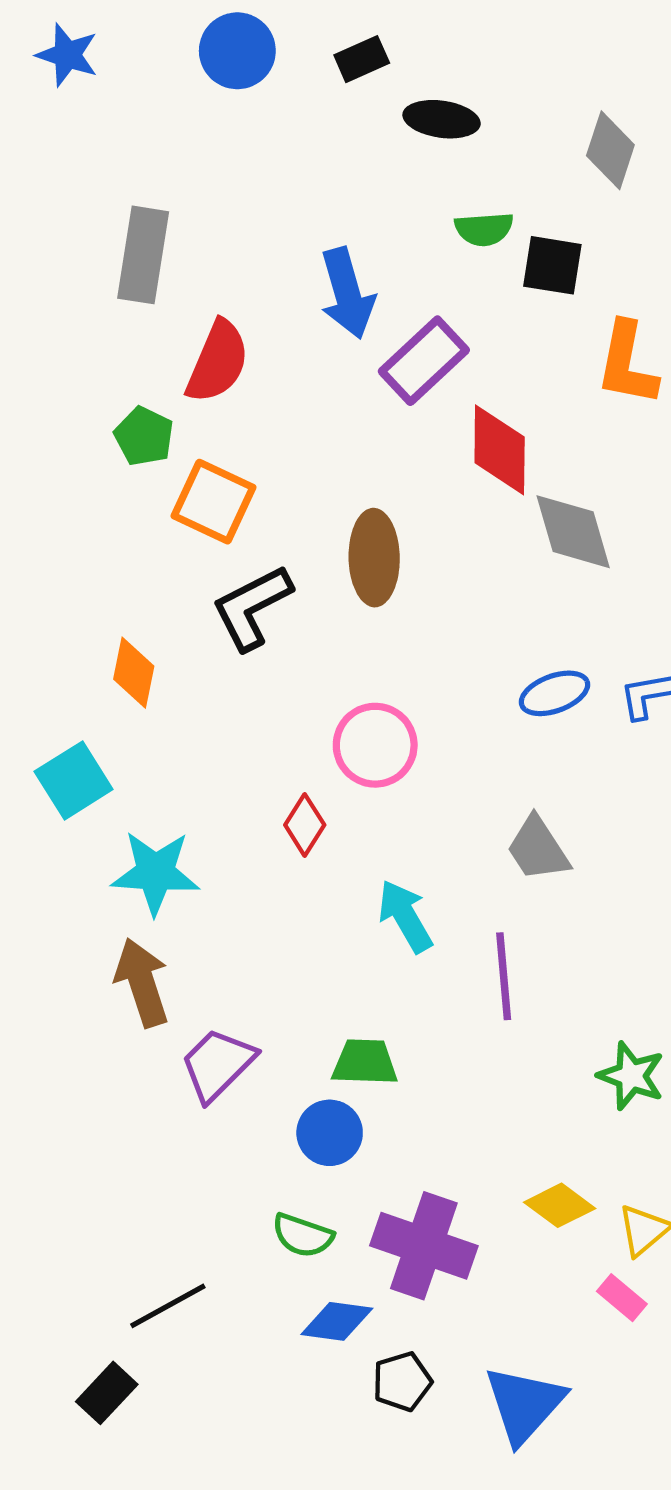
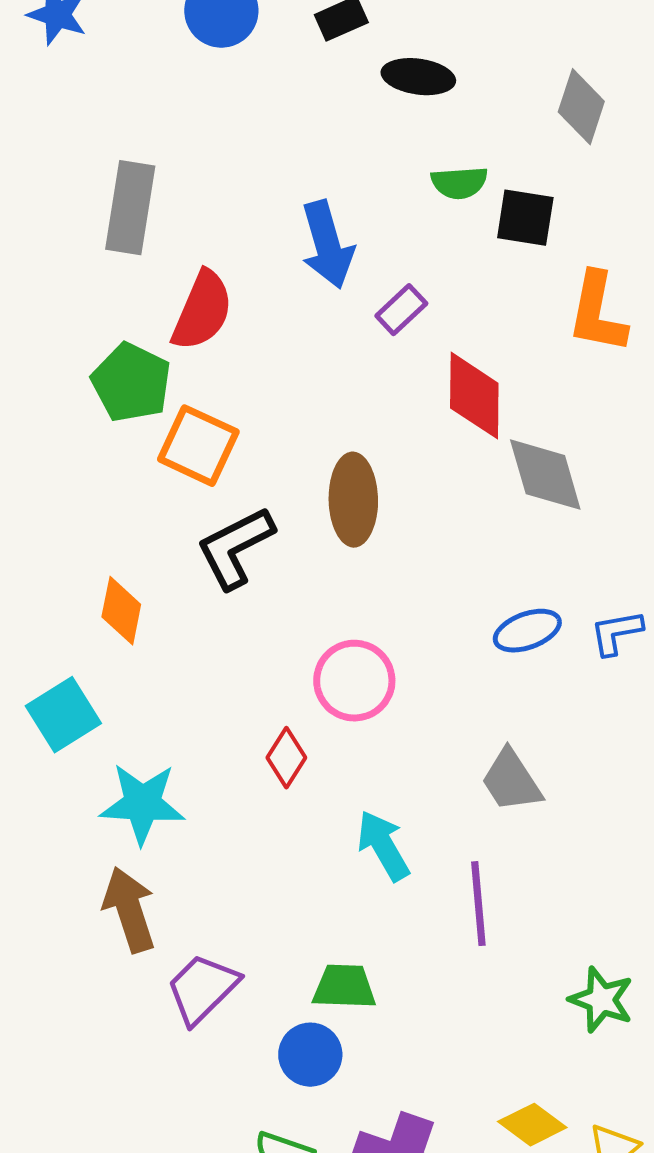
purple rectangle: (424, 361) -> (401, 310), size x0.6
green pentagon: (144, 436) -> (131, 383), size x1.4

